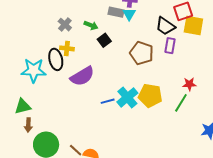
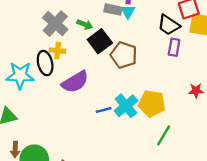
gray cross: (65, 25) -> (55, 24), size x1.6
black square: (104, 40) -> (100, 41), size x1.5
brown pentagon: (142, 53) -> (124, 55), moved
green line: (181, 103) -> (164, 135), moved
brown arrow: (28, 125) -> (15, 150), moved

